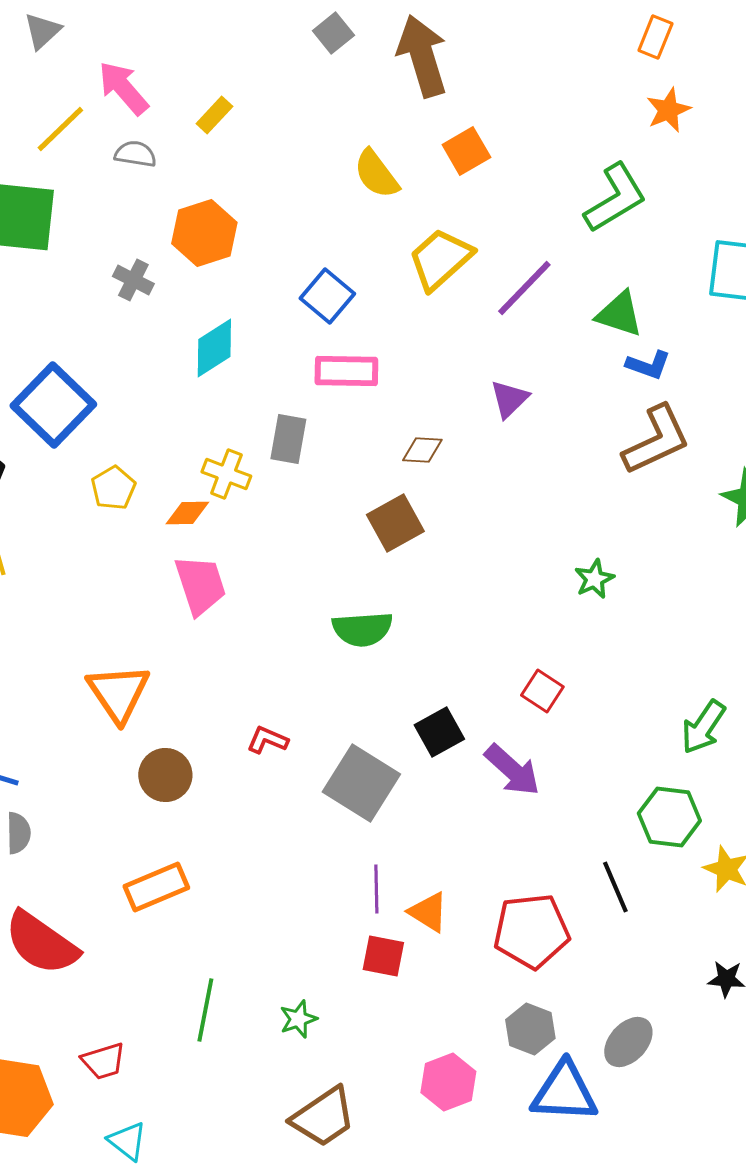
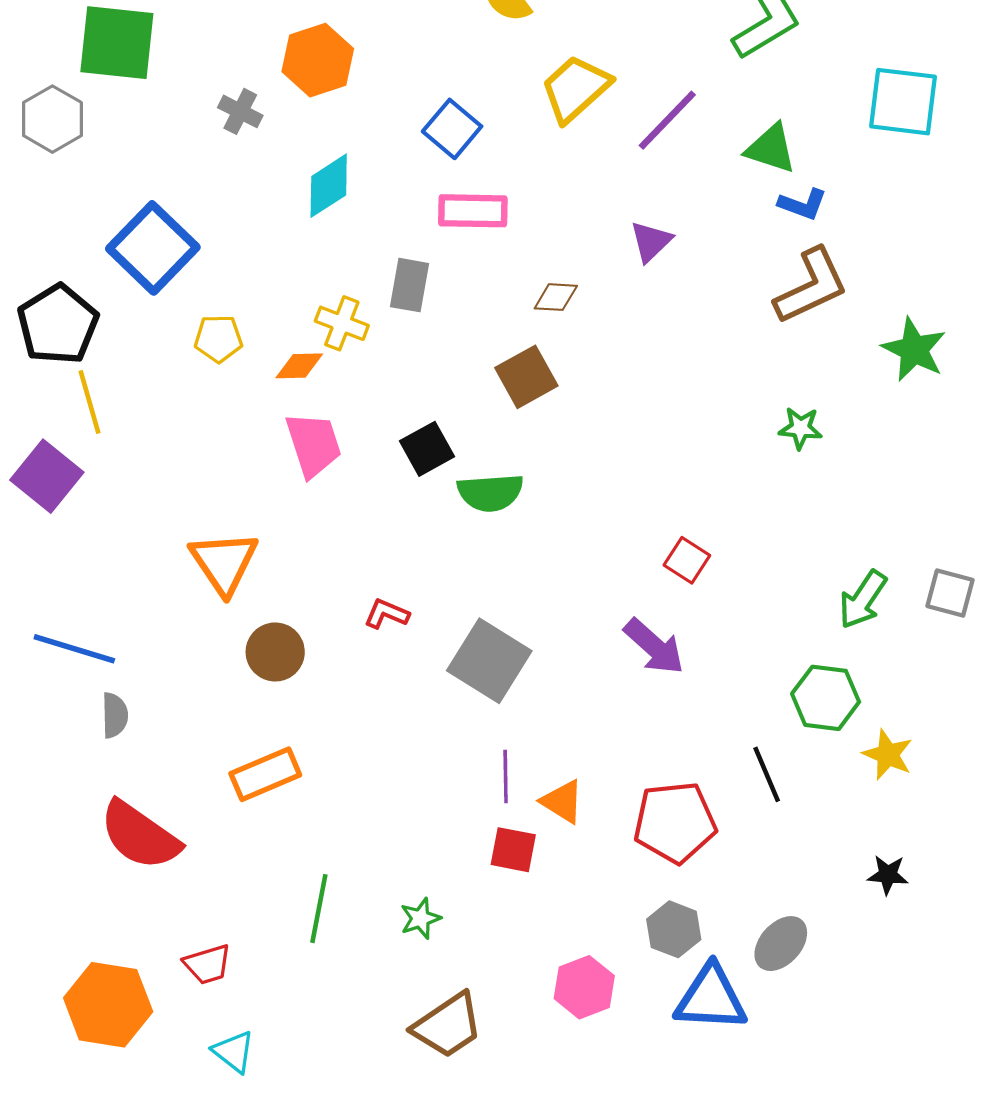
yellow pentagon: (113, 488) -> (218, 339), turned 30
green star: (594, 579) -> (800, 428), moved, turned 30
black square: (439, 732) -> (427, 449), moved

